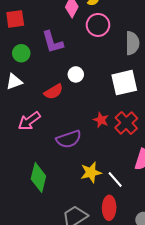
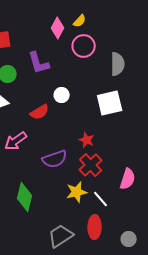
red cross: (126, 123) -> (91, 165), moved

